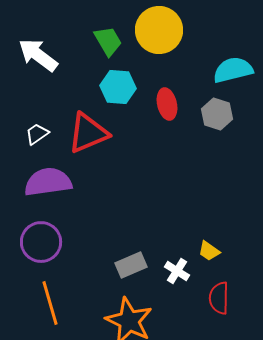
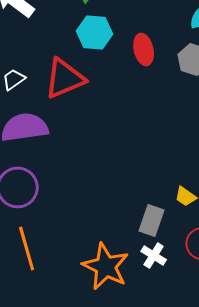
gray rectangle: (131, 265) -> (152, 220), moved, turned -48
white cross: (177, 271) -> (154, 255), moved

